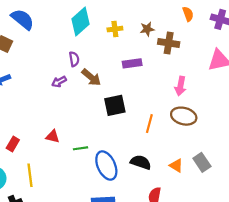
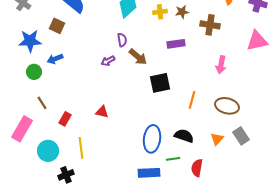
brown star: (147, 29) -> (182, 12), moved
brown ellipse: (184, 116) -> (227, 106), moved
green line: (81, 148) -> (173, 159), moved
blue ellipse: (106, 166) -> (152, 139), turned 32
orange triangle: (176, 166) -> (217, 139), turned 40

